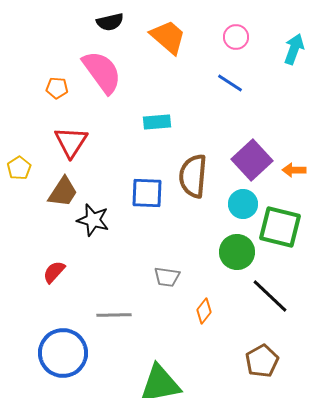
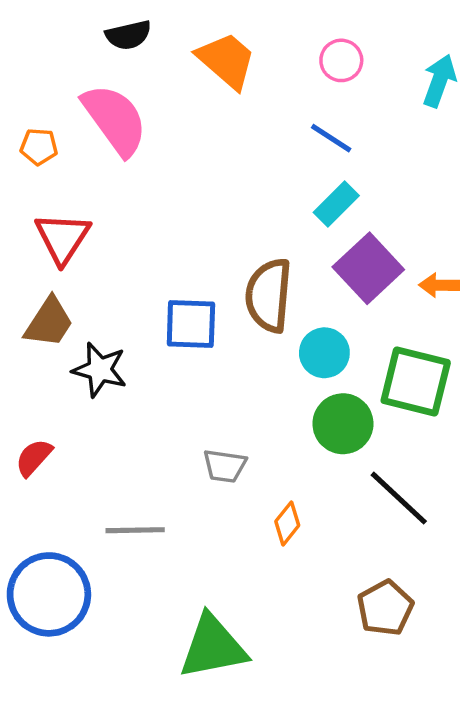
cyan rectangle: (157, 122) -> (336, 204), moved, turned -40
cyan circle: (243, 204) -> (324, 353), moved

